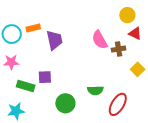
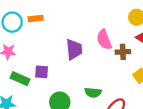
purple trapezoid: (54, 40) -> (74, 49), moved

